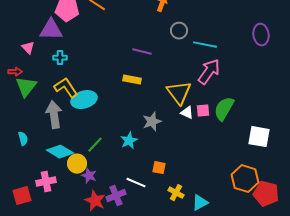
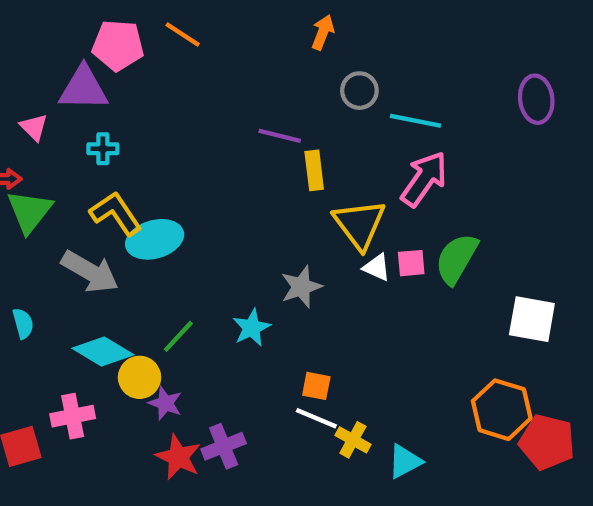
yellow rectangle: (132, 80) -> (314, 170), moved, turned 72
gray arrow: (54, 115) -> (90, 272), turned 128
white line: (136, 183) -> (316, 418), moved

